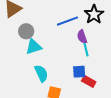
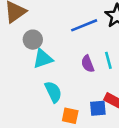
purple semicircle: (82, 37) -> (88, 64), moved
blue square: (79, 72) -> (98, 108), moved

